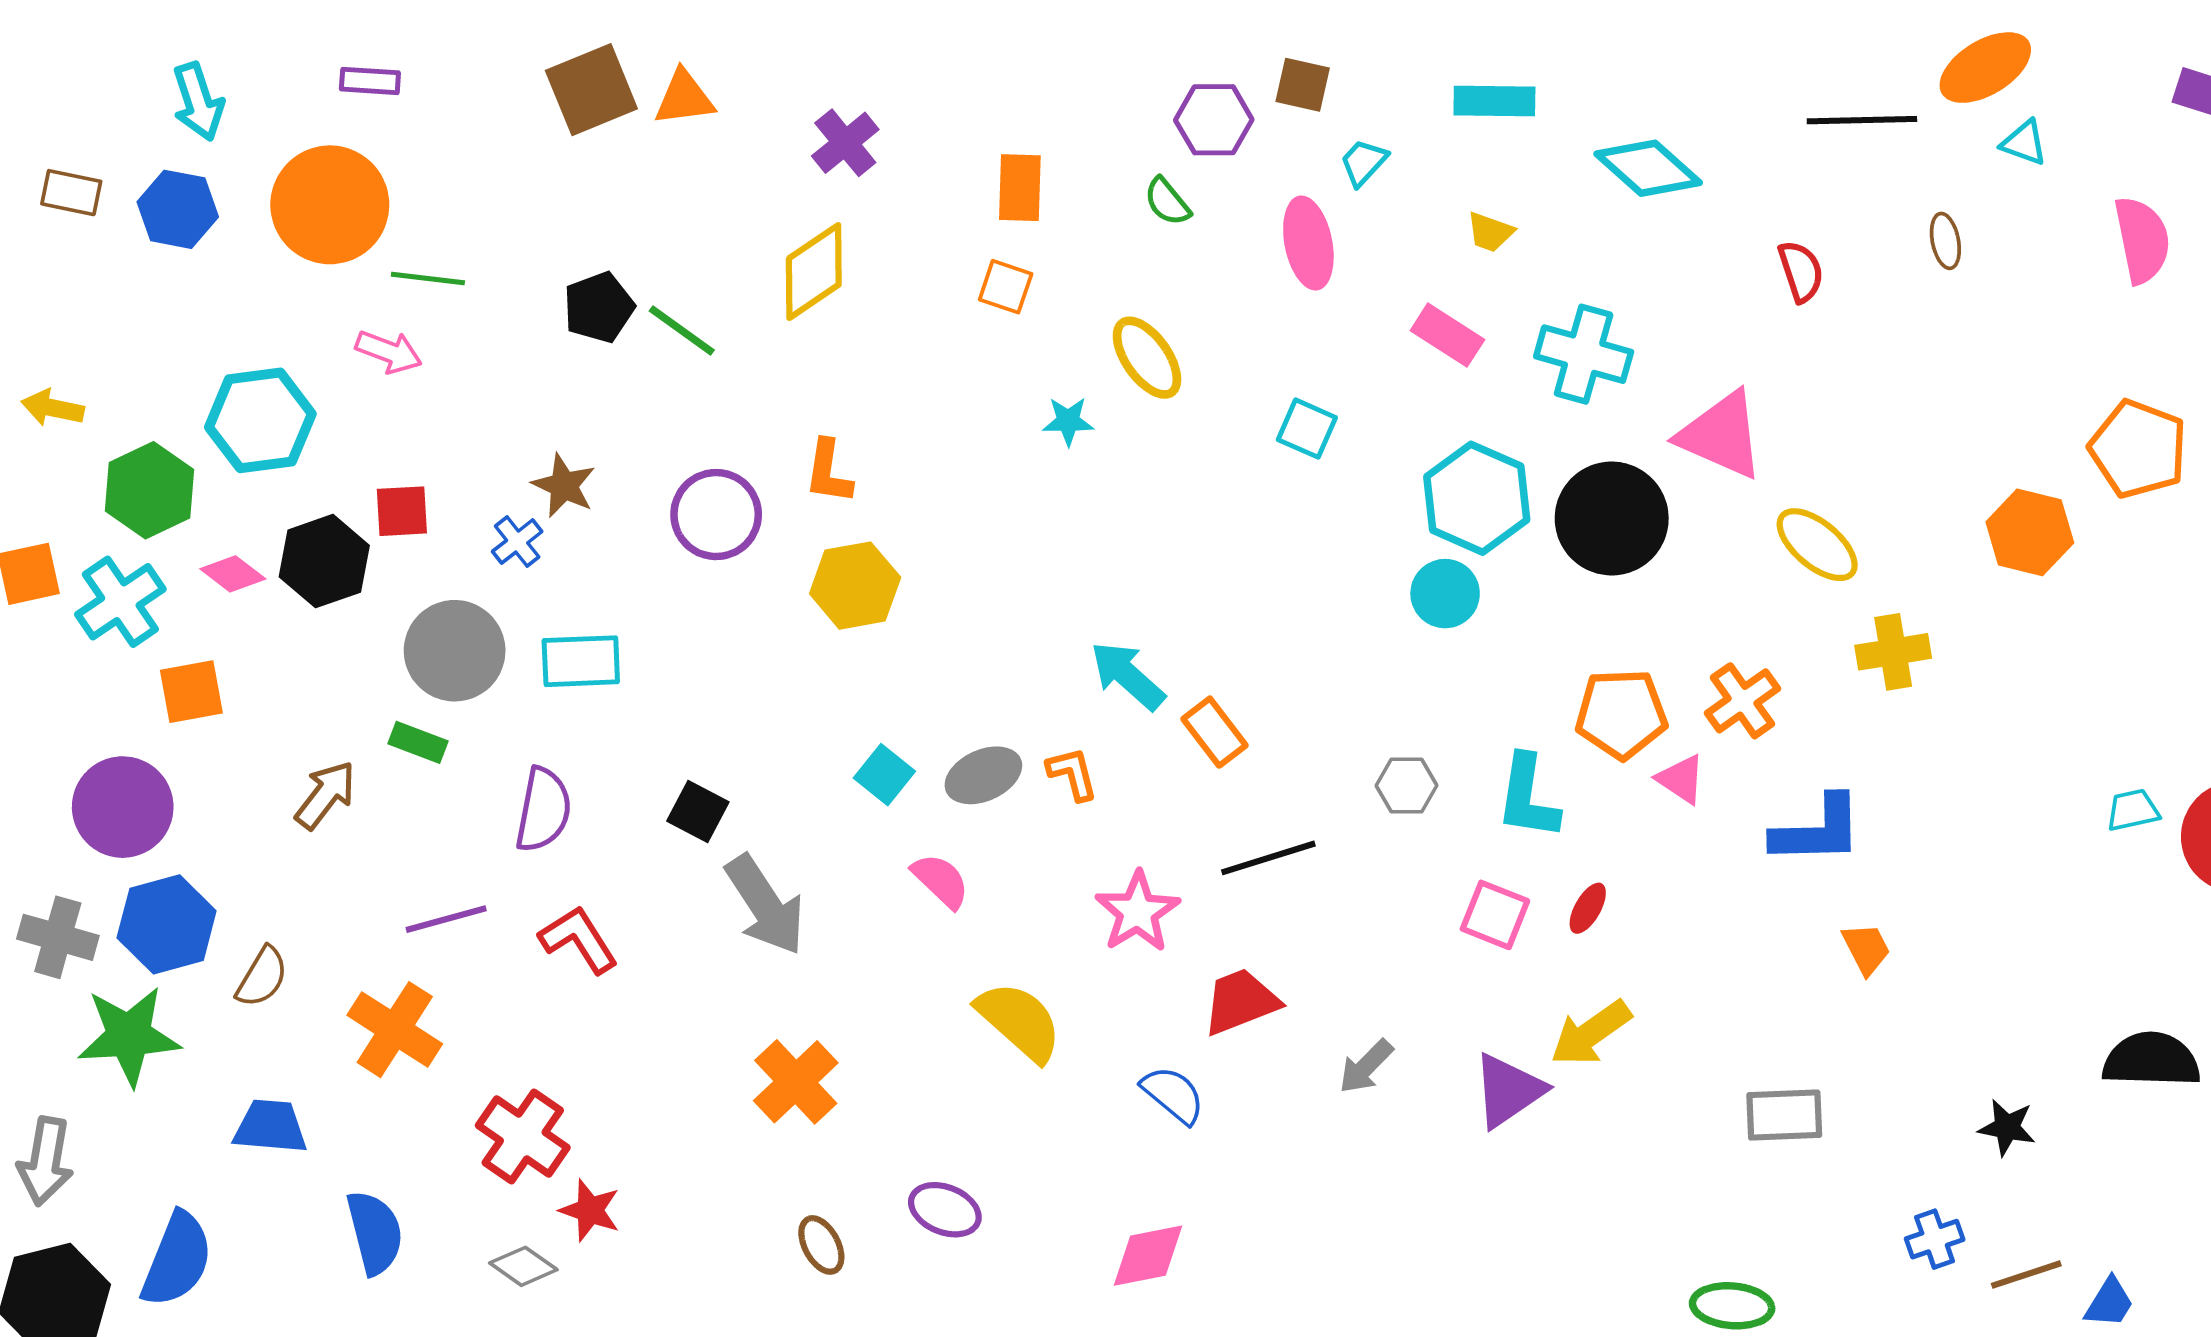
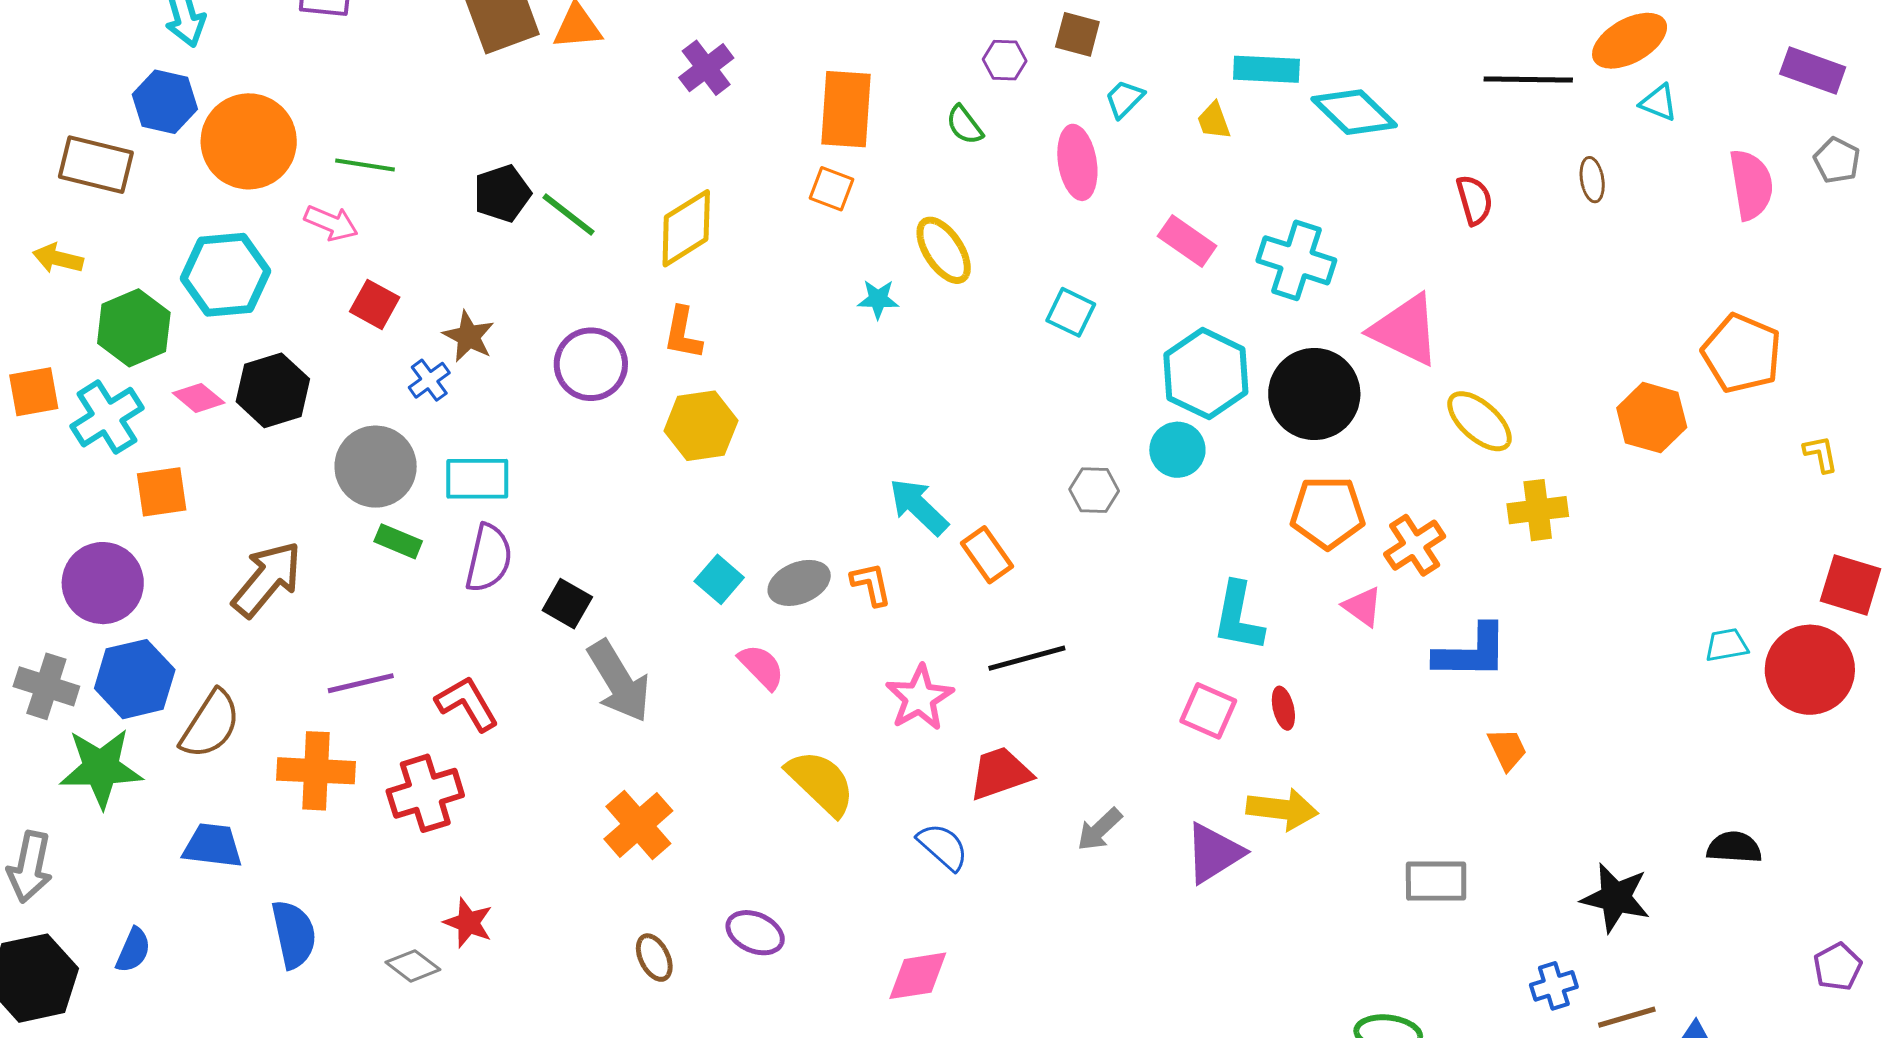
cyan rectangle: (1494, 101) -> (1266, 69), moved
purple hexagon: (1214, 120) -> (1005, 60), size x0.7
orange rectangle: (1020, 188) -> (846, 109), size x1.4
brown rectangle: (71, 193) -> (96, 165), moved, size x1.5
orange circle: (330, 205) -> (249, 141), moved
yellow trapezoid: (1490, 232) -> (1214, 121), moved, turned 48
yellow diamond: (814, 272) -> (686, 228), moved
red square: (402, 511) -> (375, 304), moved, turned 30
orange pentagon: (1621, 714) -> (1328, 512), moved
green rectangle: (418, 742) -> (398, 541), moved
gray hexagon: (1406, 785) -> (1094, 490), moved
brown arrow: (325, 795) -> (267, 579), size x1.4
purple semicircle: (543, 810) -> (489, 558), moved
red ellipse: (1588, 908) -> (1283, 708), turned -45
brown semicircle: (262, 977) -> (210, 724), size x1.4
orange cross: (395, 1030) -> (316, 771), turned -32
yellow arrow: (1591, 1033) -> (1282, 809), turned -140
black semicircle: (2151, 1060) -> (1734, 847), size x0.7
black star: (2007, 1127) -> (1616, 898), size x1.5
red cross: (523, 1136) -> (425, 793), moved, turned 36
blue semicircle: (177, 1259) -> (133, 950), size x0.6

